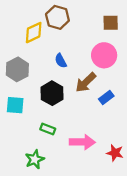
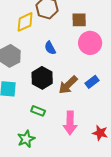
brown square: (111, 23) -> (79, 20), moved
brown arrow: (86, 82) -> (68, 85), moved
pink arrow: (82, 142) -> (70, 123), turned 90

